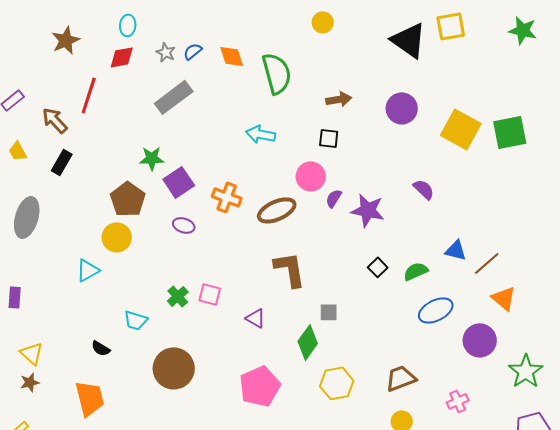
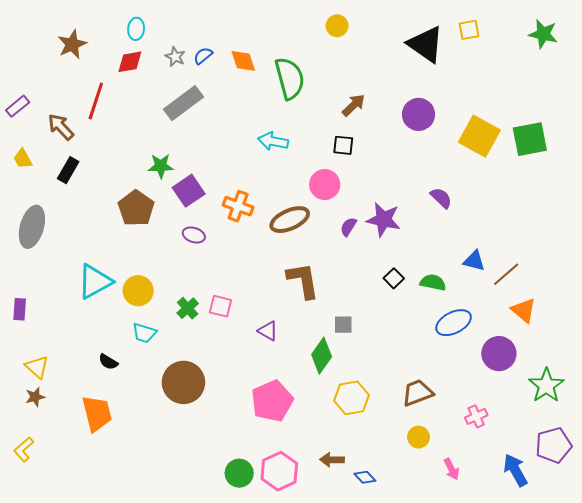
yellow square: (451, 26) -> (469, 30), size x0.7
brown arrow: (339, 99) -> (354, 105), turned -35
purple semicircle: (334, 198) -> (348, 227), moved
yellow circle: (117, 237) -> (138, 291), moved
cyan triangle: (88, 270) -> (95, 281), size x1.5
green semicircle: (416, 271) -> (433, 282), turned 35

